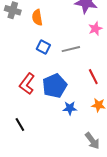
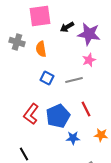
pink star: (95, 29) -> (89, 60), moved
red line: (93, 77) -> (86, 109), moved

